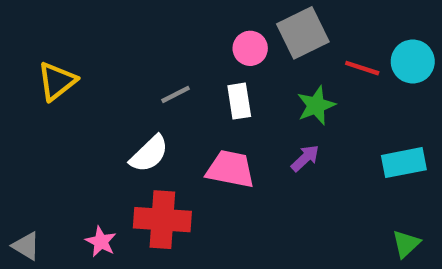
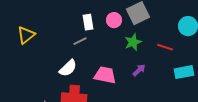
red line: (362, 68) -> (165, 47), moved
white rectangle: (239, 101) -> (88, 22), moved
green star: (316, 105) -> (133, 42), moved

